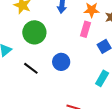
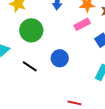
pink rectangle: (86, 29) -> (82, 24), turned 49

